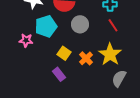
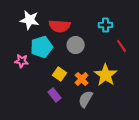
red line: (113, 25) -> (122, 46), moved
gray semicircle: (119, 78) -> (86, 99), moved

